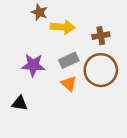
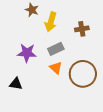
yellow arrow: (63, 27) -> (51, 22), turned 102
brown circle: (101, 70) -> (83, 74), moved

